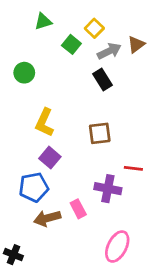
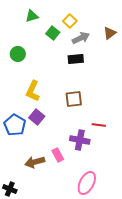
brown triangle: (136, 44) -> (110, 33), moved
black rectangle: (102, 79) -> (76, 59), turned -63
blue pentagon: (34, 187) -> (15, 125), moved, turned -30

